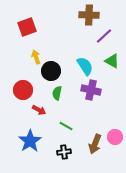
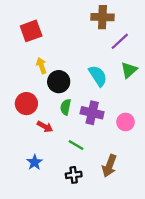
green triangle: (112, 61) -> (129, 70), turned 49
purple cross: (91, 90) -> (92, 113), moved
pink circle: (115, 137) -> (125, 122), moved
blue star: (30, 141) -> (34, 162), size x0.6

